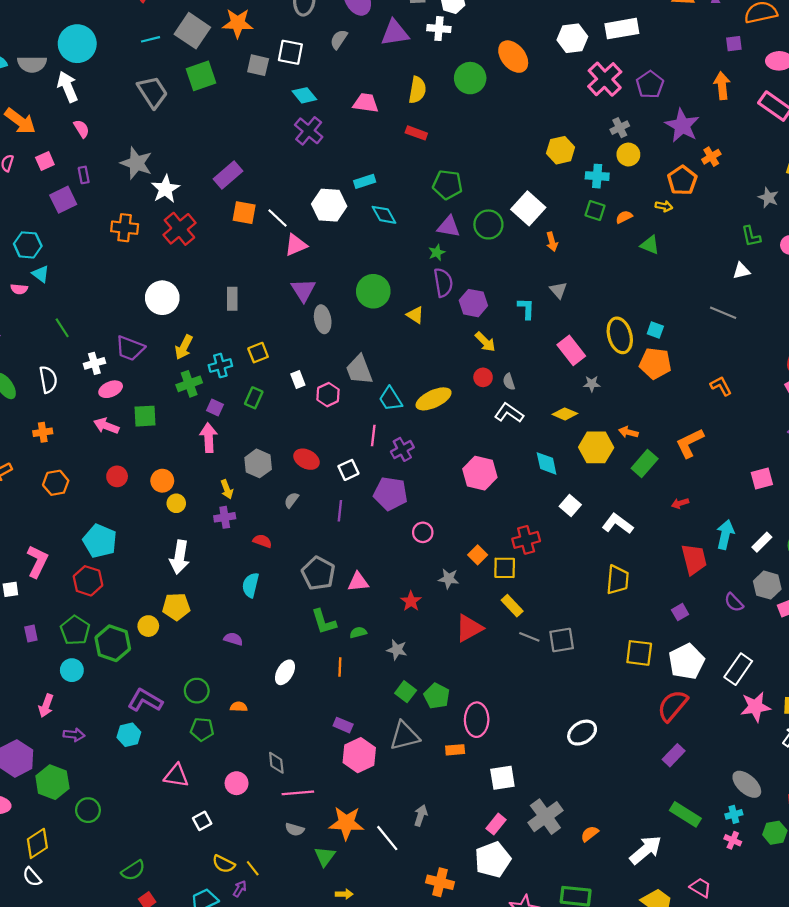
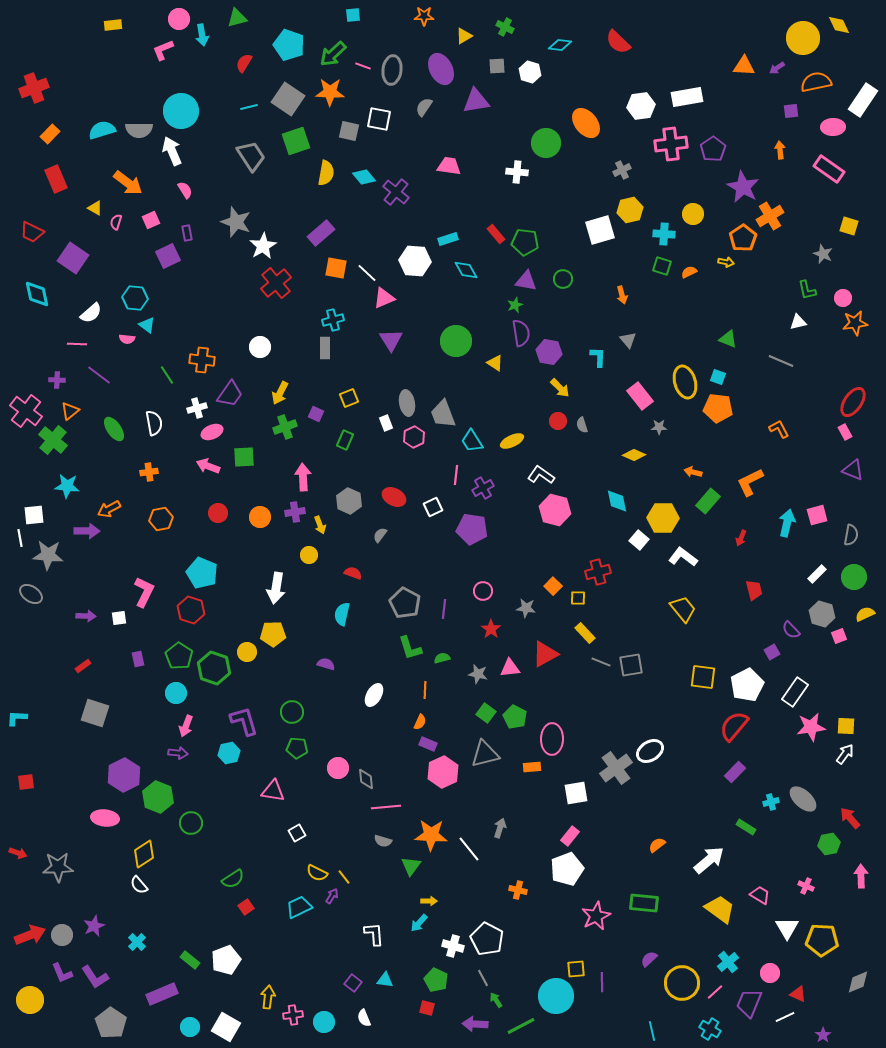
white cross: (439, 29) -> (517, 172), moved
pink cross: (605, 79) -> (671, 144), turned 36
orange arrow: (722, 86) -> (780, 150), size x0.7
yellow semicircle: (417, 90) -> (326, 173), moved
cyan diamond: (304, 95) -> (364, 177), moved
gray cross: (620, 128) -> (622, 170), moved
red rectangle: (416, 133) -> (496, 234), moved, turned 30
orange cross: (711, 157) -> (770, 216), size x1.5
white square: (528, 208) -> (600, 230), moved, turned 32
green circle: (488, 224) -> (563, 279), size x0.7
orange cross: (125, 228) -> (202, 360), moved
green triangle: (650, 245) -> (728, 339), moved
white circle: (162, 298) -> (260, 347), size x0.7
gray ellipse: (323, 319) -> (407, 403), moved
purple trapezoid: (130, 348) -> (230, 394), turned -76
cyan cross: (220, 366) -> (333, 320), moved
yellow ellipse: (434, 399) -> (512, 441), size x0.7
purple square: (215, 407) -> (316, 414), moved
white L-shape: (509, 413) -> (541, 475), moved
yellow hexagon: (596, 447) -> (663, 518), moved
yellow circle: (176, 503) -> (309, 555), moved
red arrow: (680, 503) -> (741, 538), turned -49
purple line: (340, 511) -> (444, 609), moved
purple cross: (225, 517) -> (295, 512), moved
pink circle: (423, 532) -> (483, 591), moved
cyan arrow: (725, 535) -> (787, 523), moved
red trapezoid: (694, 559) -> (754, 590), size x0.7
yellow square: (505, 568) -> (578, 598), size x0.7
yellow trapezoid: (618, 580) -> (683, 609), turned -44
pink triangle: (358, 582) -> (510, 668), moved
purple square: (680, 612) -> (772, 652), moved
purple L-shape: (145, 700) -> (244, 721), turned 44
pink arrow: (46, 706) -> (186, 726), moved
orange semicircle: (239, 707) -> (420, 722), moved, turned 112
pink circle: (237, 783) -> (338, 768), moved
green rectangle: (685, 814) -> (746, 827), size x0.7
cyan cross: (734, 814) -> (771, 802), moved
gray cross: (545, 817) -> (616, 768), moved
pink cross: (733, 840) -> (806, 886), moved
orange cross: (440, 882) -> (518, 890), size x0.7

